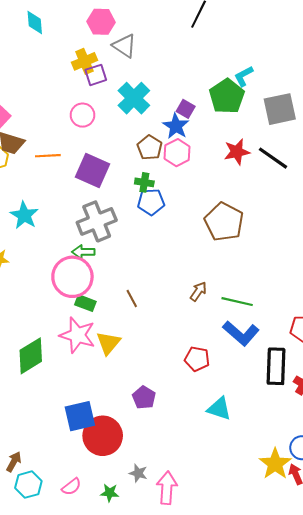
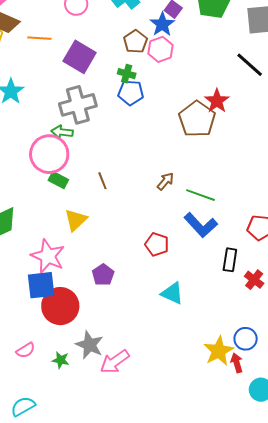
red star: (237, 152) -> (217, 101), moved, turned -30
pink star: (77, 335) -> (48, 256), moved
black rectangle: (276, 366) -> (230, 260), size x0.7
gray star: (138, 473) -> (90, 345), size x1.6
pink arrow: (167, 488) -> (115, 362), turned -136

